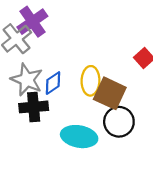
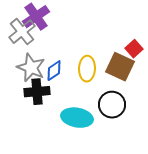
brown square: (110, 93) -> (120, 67), moved

